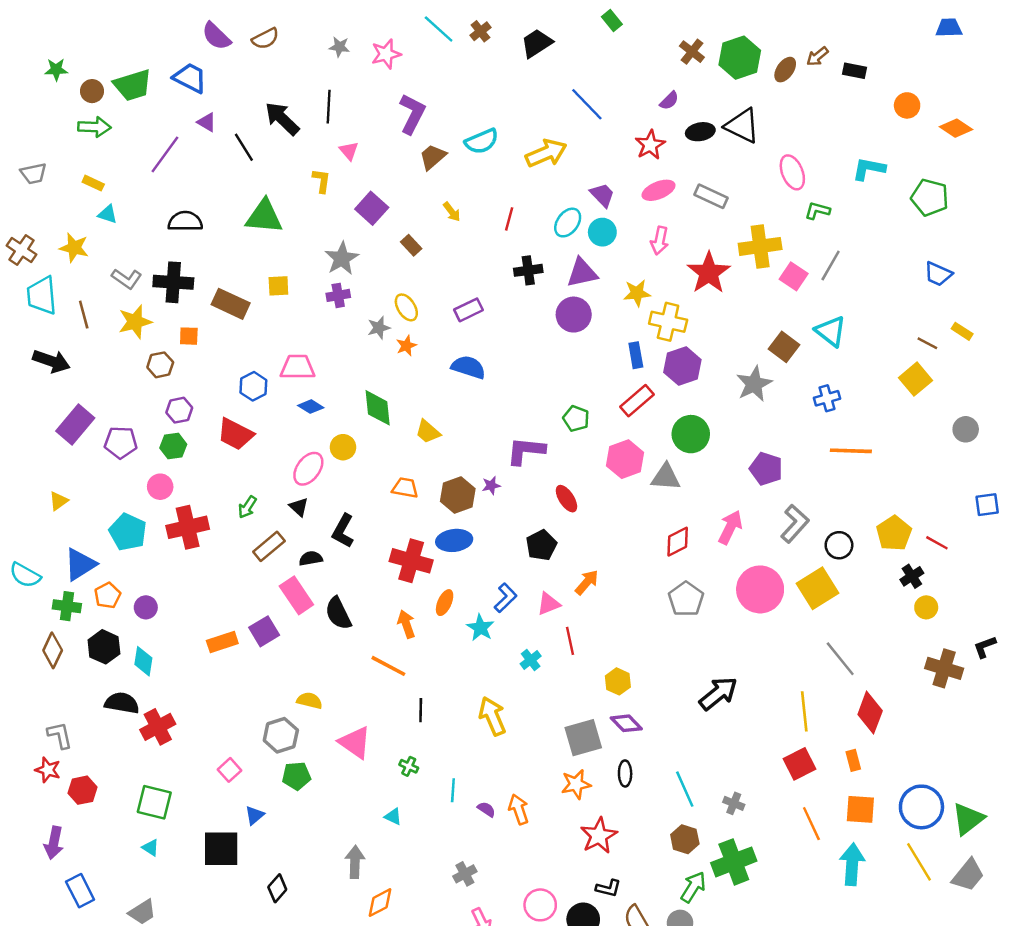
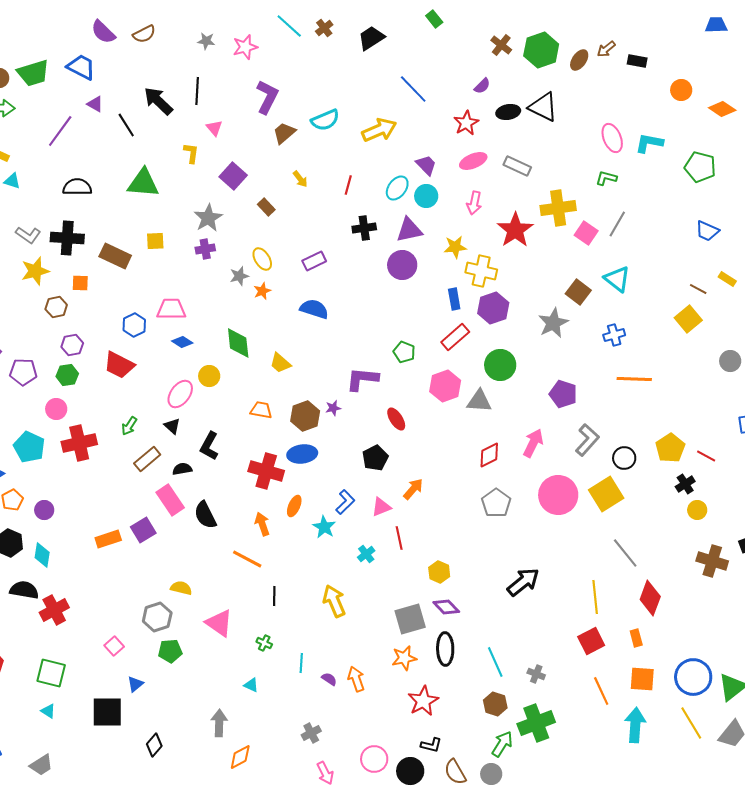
pink ellipse: (792, 172) -> (612, 138), moved
black ellipse: (625, 773) -> (445, 649), size x1.5

